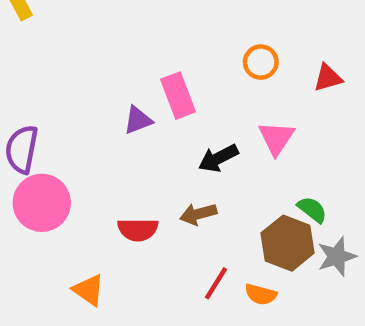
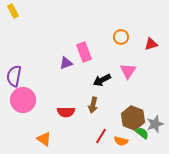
green semicircle: (312, 210) -> (142, 133), moved
brown arrow: (198, 214) -> (93, 105), turned -63

